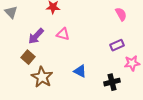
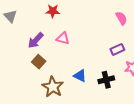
brown square: (28, 57) -> (39, 62), moved
brown star: (42, 77) -> (53, 87), moved
black cross: (112, 82) -> (106, 80), moved

